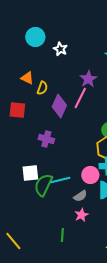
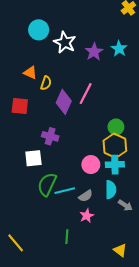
white star: (60, 49) -> (65, 42), size x1.5
purple star: (88, 79) -> (94, 52), moved
white square: (30, 173) -> (33, 158), moved
pink circle: (90, 175) -> (91, 165), moved
cyan line: (60, 180) -> (65, 191), moved

